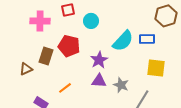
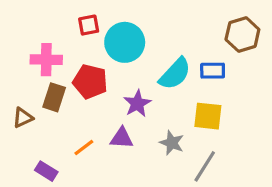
pink cross: (40, 21) -> (46, 60), moved
cyan circle: (91, 21) -> (125, 42), size x1.6
yellow square: (156, 68) -> (208, 116), moved
purple triangle: (99, 81) -> (122, 138), moved

